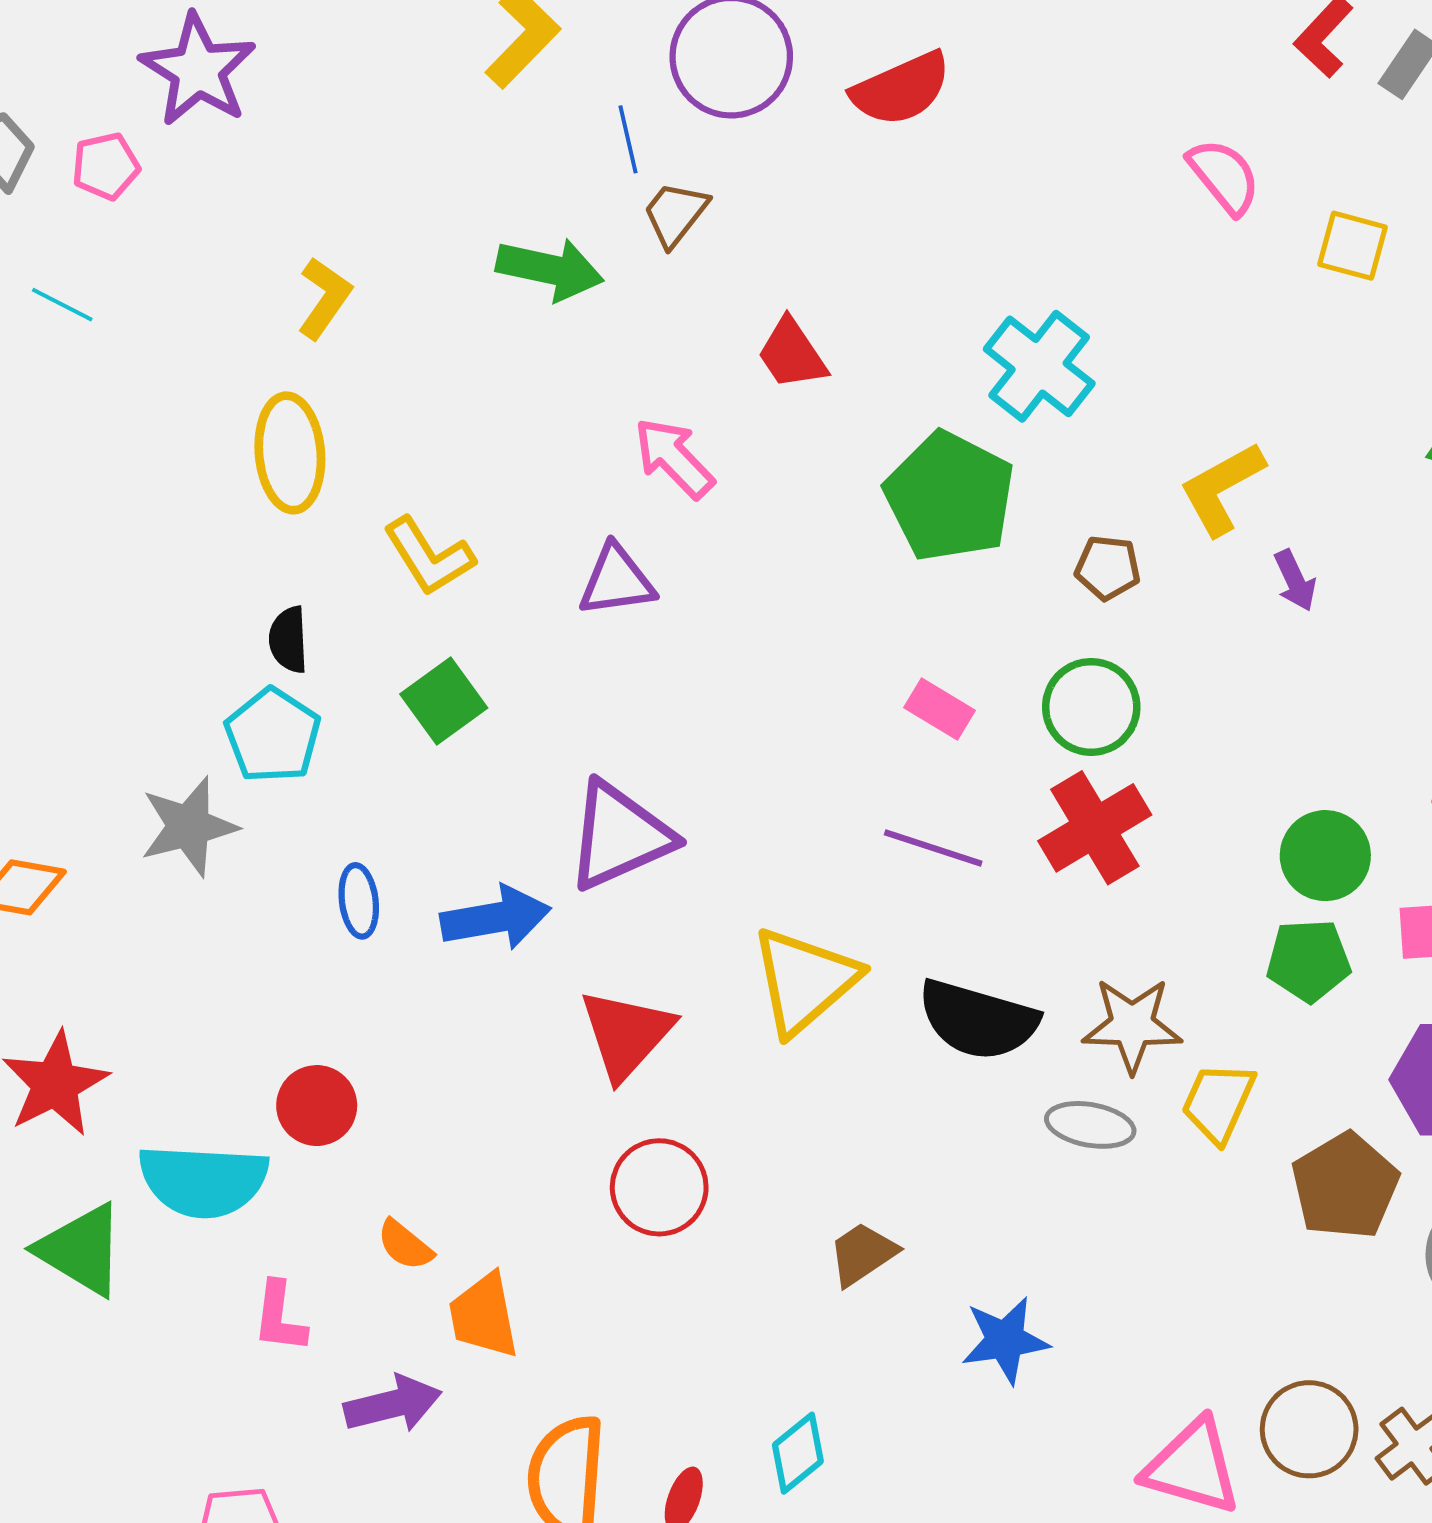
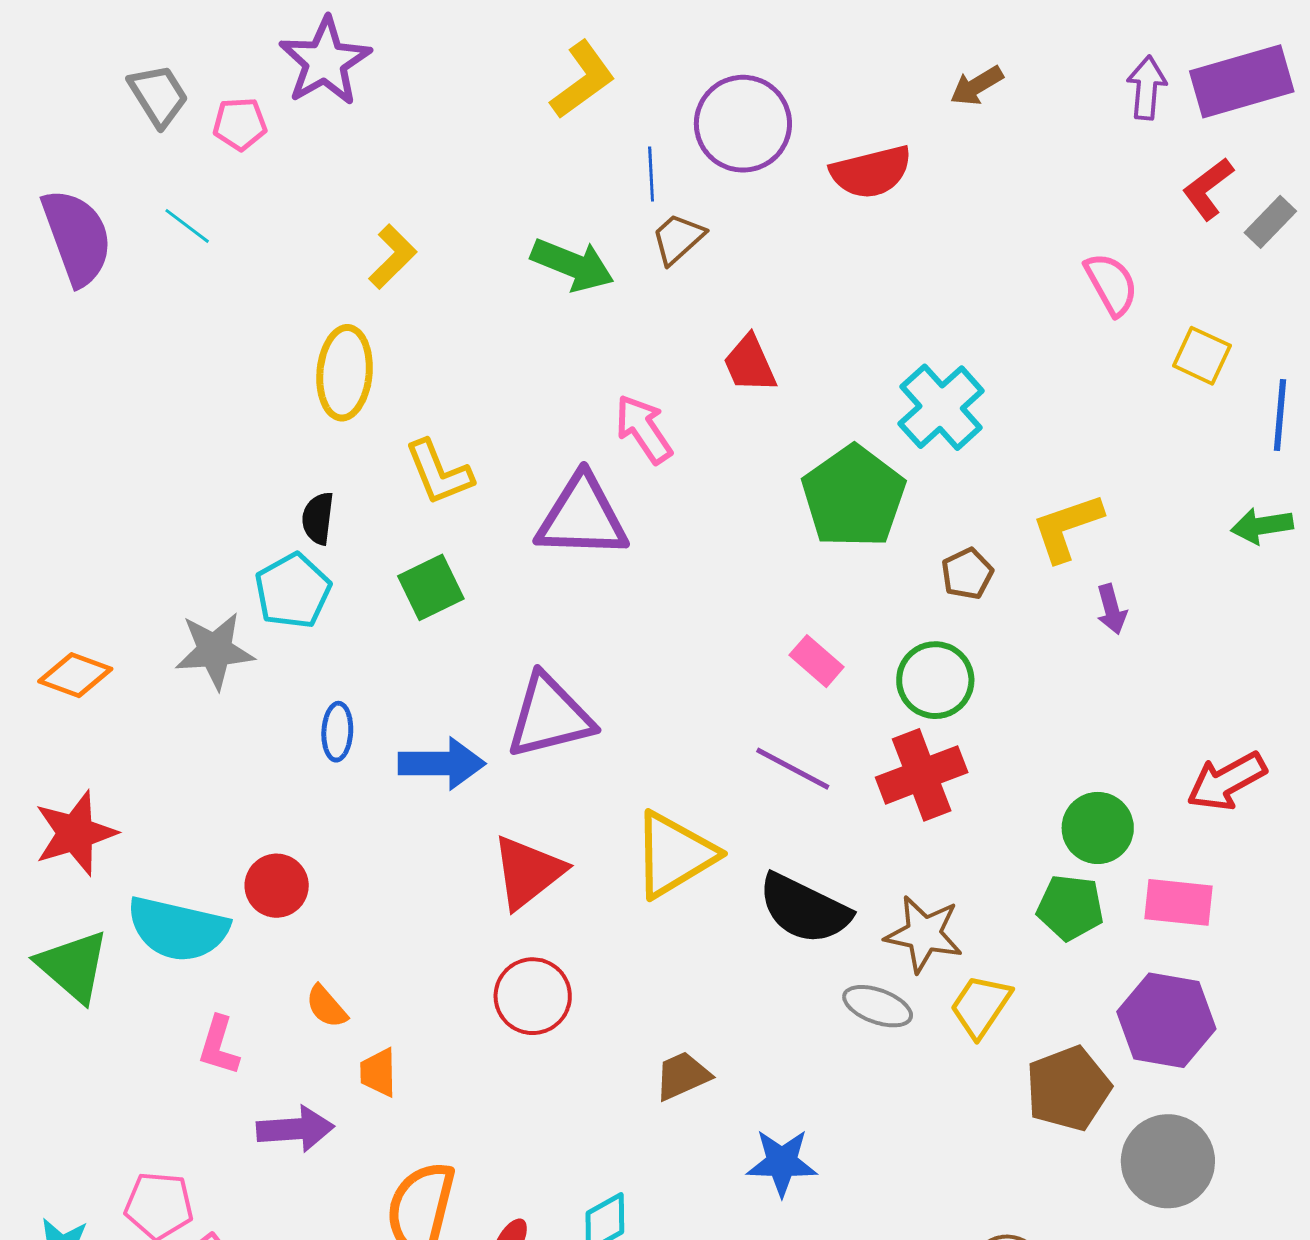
brown pentagon: (1108, 568) -> (967, 574), turned 30
purple triangle: (617, 581) -> (582, 517), size x1.5
orange trapezoid: (484, 1316) -> (378, 1072), size x0.7

